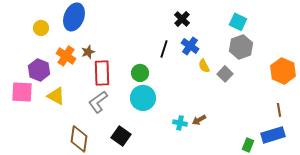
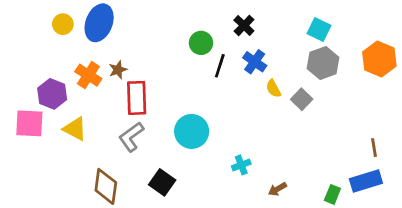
yellow circle: (41, 28) -> (63, 24), moved
orange hexagon: (283, 71) -> (379, 59), moved
green circle: (140, 73) -> (201, 43), moved
brown arrow: (199, 120) -> (277, 189), moved
cyan cross: (180, 123) -> (241, 165), turned -32

